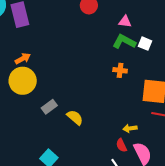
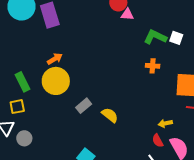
pink triangle: (125, 22) -> (127, 14), moved

